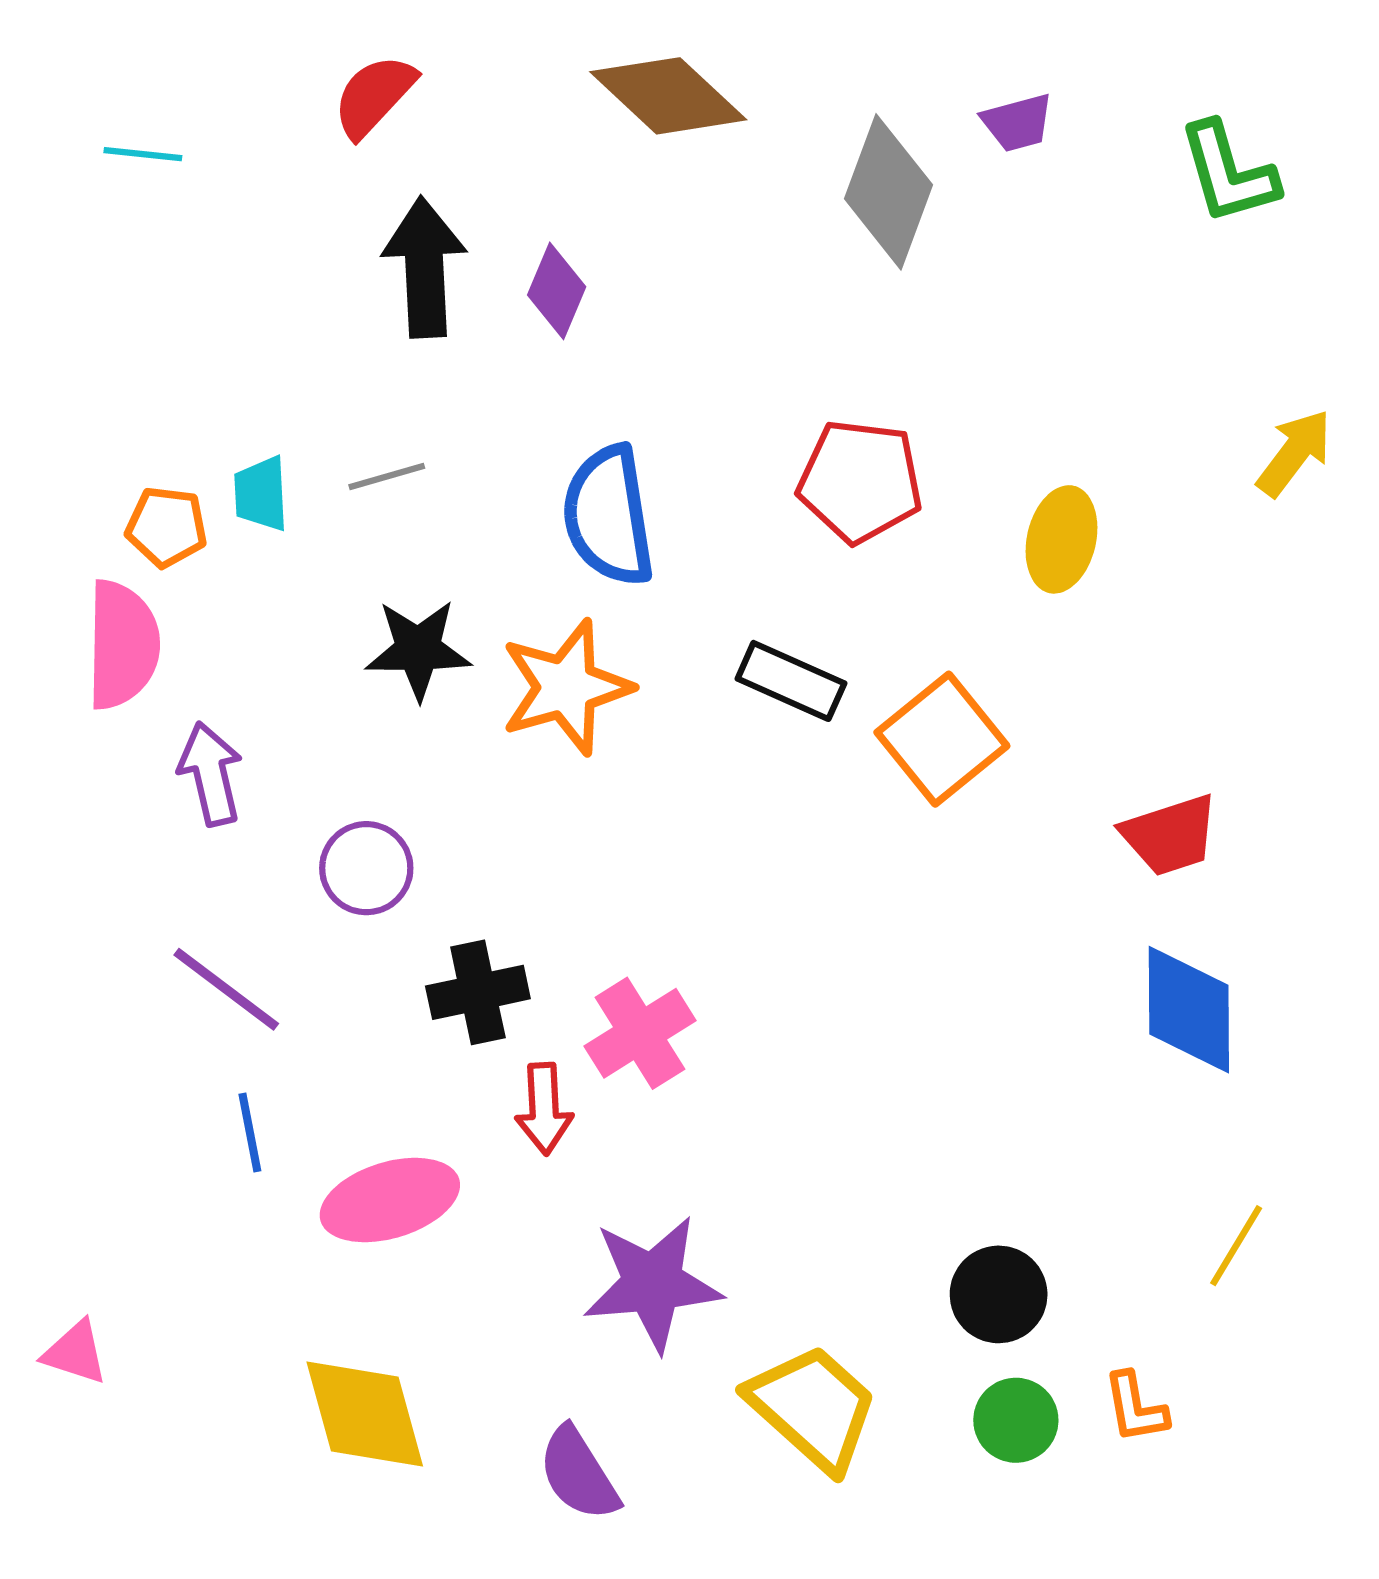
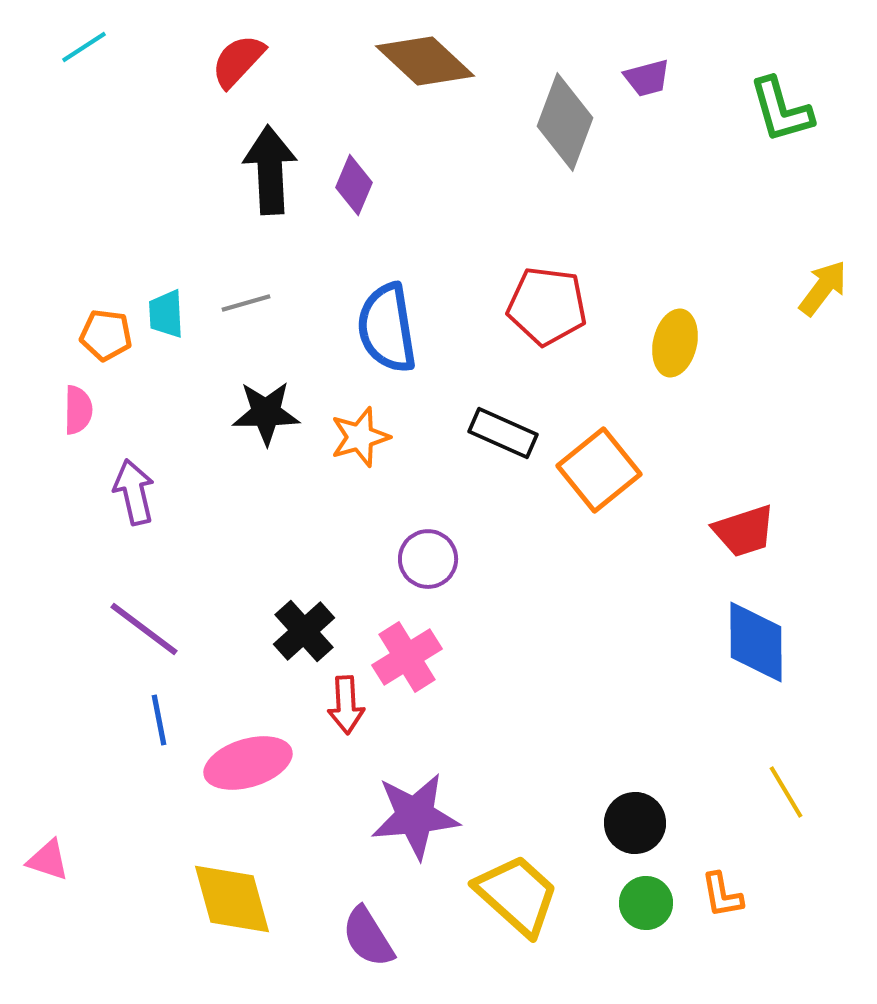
cyan line: (143, 154) -> (84, 47), moved, turned -39
pink semicircle: (122, 645) -> (78, 410), size x0.6
orange star: (566, 687) -> (360, 437), size x0.7
purple circle: (366, 868) -> (428, 559), moved
black cross: (478, 992) -> (304, 631), turned -30
yellow line: (1236, 1246) -> (786, 792), turned -62

